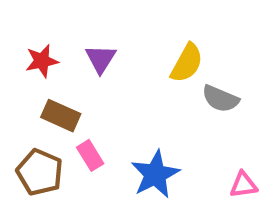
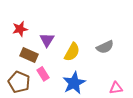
purple triangle: (101, 59) -> (47, 40), moved
yellow semicircle: (187, 63) -> (72, 52), moved
gray semicircle: (220, 99) -> (105, 47), turned -48

